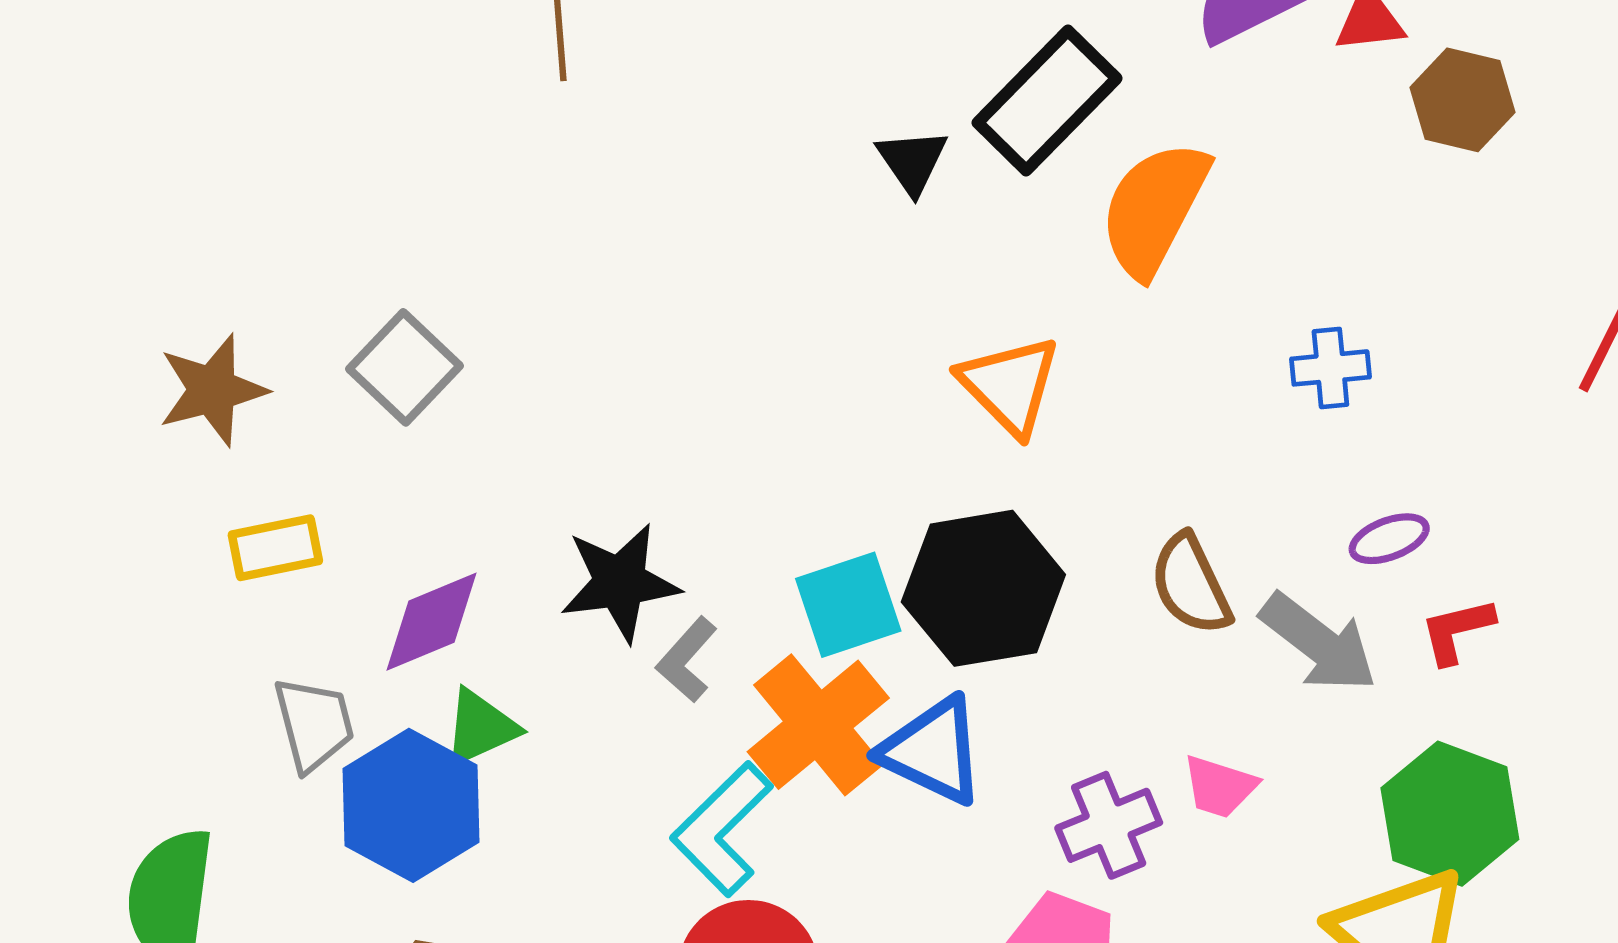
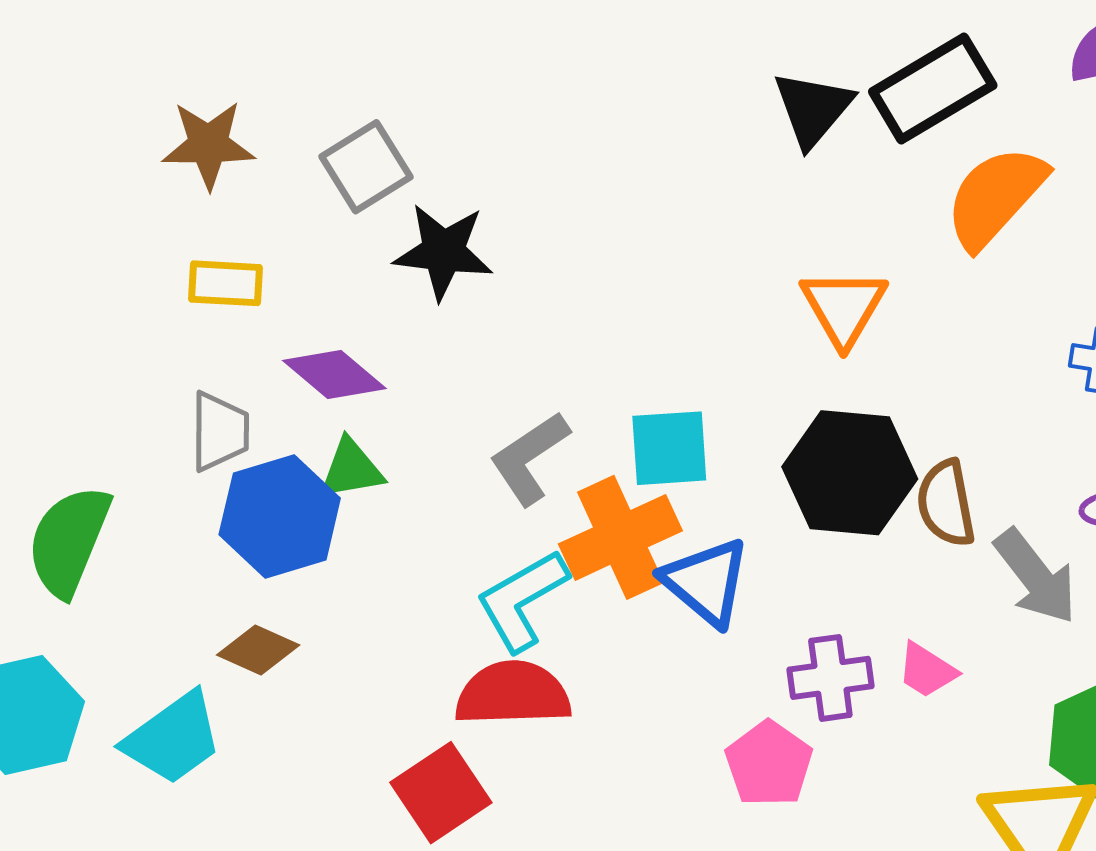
black triangle: (912, 161) -> (813, 109), size x1.4
black star: (620, 582) -> (443, 252), moved
black hexagon: (983, 588) -> (850, 473), moved
purple diamond: (431, 622) -> (334, 375), turned 48
gray L-shape: (687, 660) -> (529, 458), size x1.4

